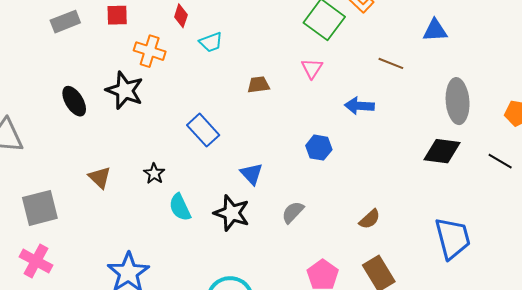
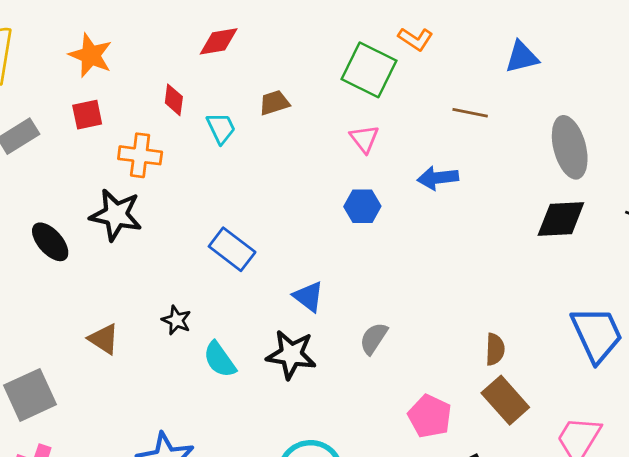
cyan trapezoid: (211, 42) -> (221, 128), turned -85
brown trapezoid: (258, 85) -> (274, 103), moved
blue hexagon: (319, 148) -> (362, 206), moved
brown semicircle: (370, 219) -> (495, 349), moved, turned -35

